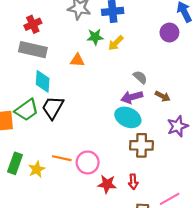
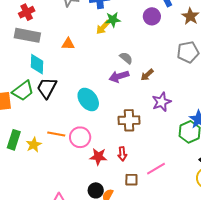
green star: (95, 37) -> (113, 20), moved
brown arrow: (163, 96) -> (147, 75), turned 112
cyan ellipse: (128, 117) -> (88, 99), moved, turned 30

